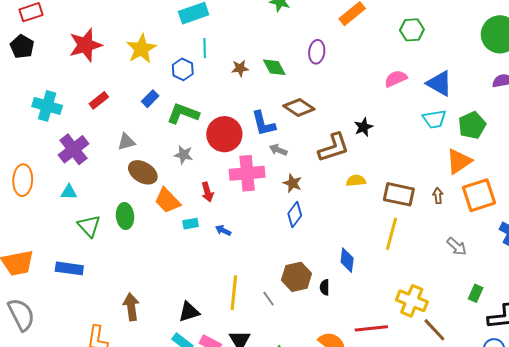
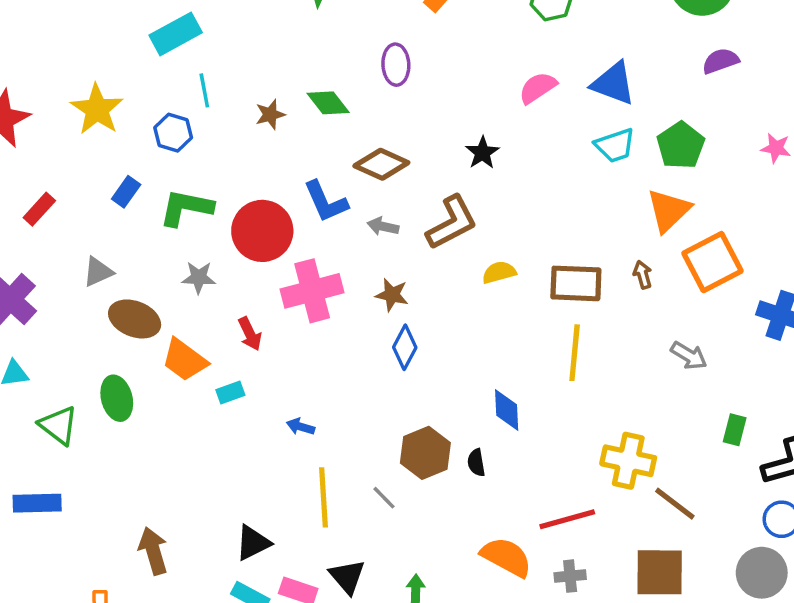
black star: (363, 127) -> (482, 153), moved
gray arrow: (278, 150) -> (383, 226), moved
blue arrow: (223, 230) -> (301, 427), moved

